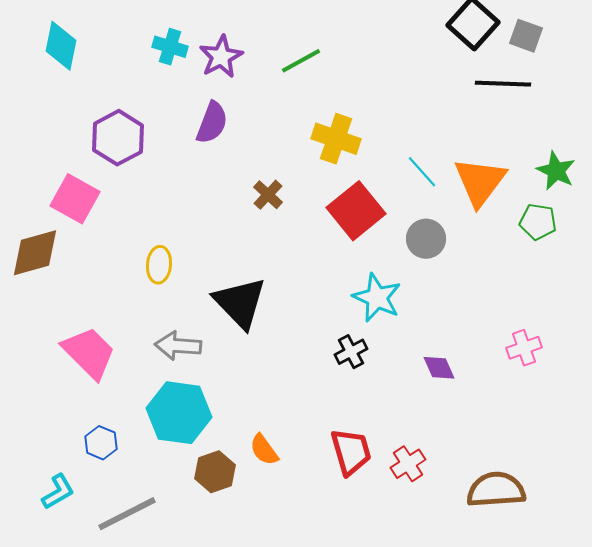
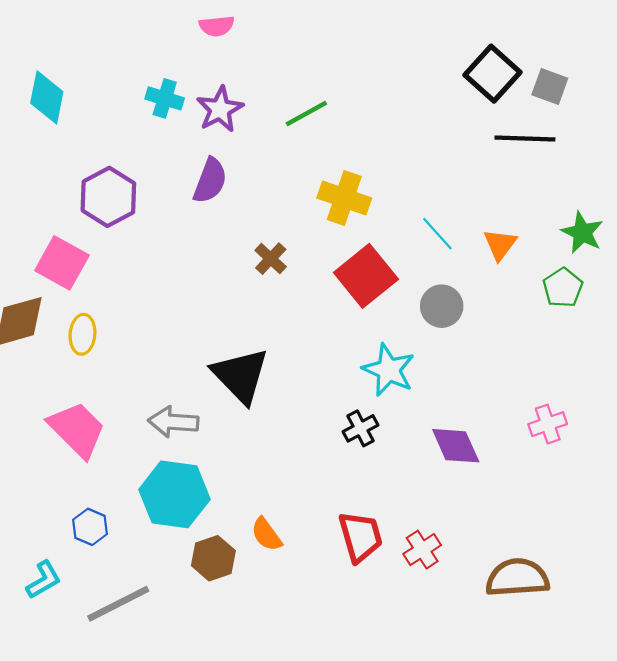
orange triangle: (480, 182) -> (500, 244), size x0.6
green pentagon: (538, 222) -> (563, 288), turned 30
yellow ellipse: (159, 265) -> (82, 334), moved
purple diamond: (439, 368) -> (456, 446), size x1.4

